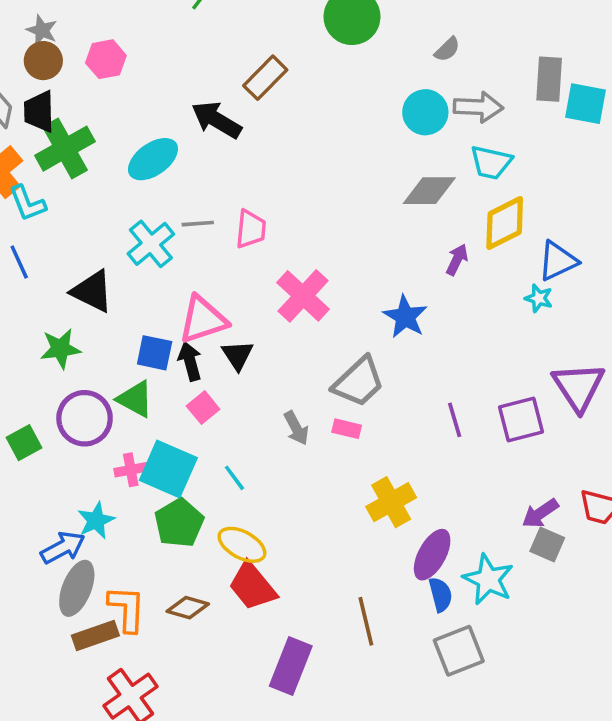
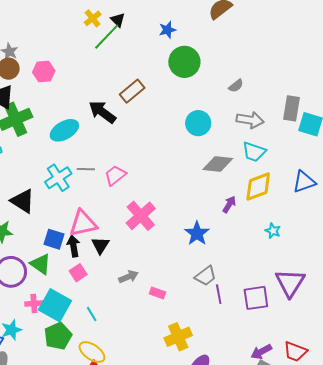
cyan circle: (425, 112) -> (198, 123), moved
pink trapezoid: (251, 229) -> (115, 175), turned -140
blue triangle: (558, 261) -> (304, 182), moved
gray trapezoid: (359, 382) -> (206, 276), moved, size x0.7
gray arrow: (296, 428) -> (128, 277), moved, turned -90

